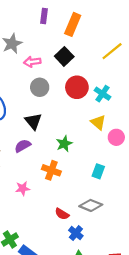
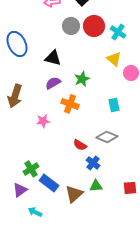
gray circle: (40, 87) -> (71, 26), moved
black triangle: (33, 121) -> (53, 58), turned -36
purple semicircle: (23, 146) -> (53, 83), moved
cyan rectangle: (98, 171) -> (114, 105), turned -32

